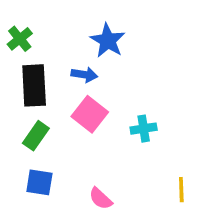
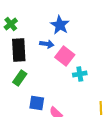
pink square: (90, 114) -> (65, 56), moved
blue square: (39, 182) -> (37, 103), moved

